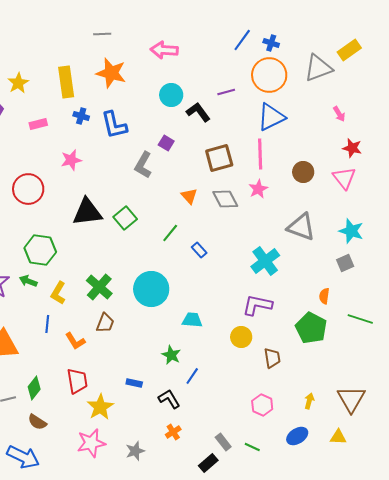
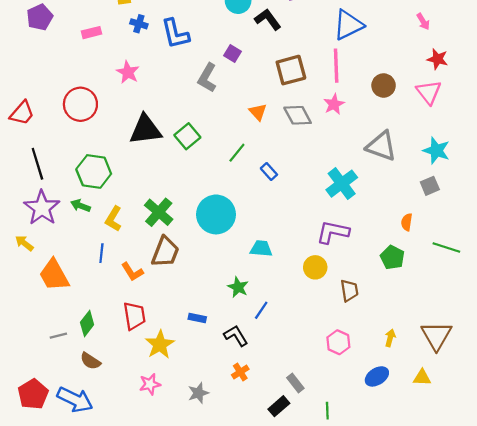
pink star: (71, 160) -> (128, 72), turned -30
brown trapezoid: (105, 323) -> (165, 252), size x1.4
green pentagon: (311, 328) -> (392, 257), size x0.7
pink star: (91, 443) -> (150, 384), size x0.7
green line: (252, 447) -> (327, 411), moved, turned 63

